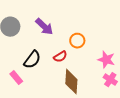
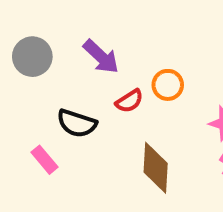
red semicircle: (60, 57) -> (129, 101), moved
black semicircle: (32, 60) -> (77, 123), turned 72

